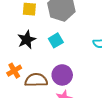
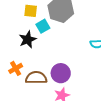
cyan square: (56, 40) -> (43, 26), moved

